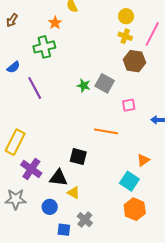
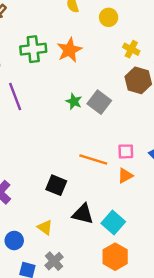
yellow circle: (126, 16) -> (109, 17), moved
orange star: (55, 23) -> (69, 50), moved, size x1.5
pink square: (129, 105) -> (126, 151), moved
orange triangle: (143, 160) -> (125, 176), moved
black triangle: (58, 178) -> (83, 214), moved

